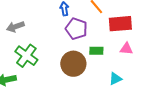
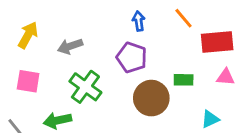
purple pentagon: (76, 29) -> (132, 57), moved

